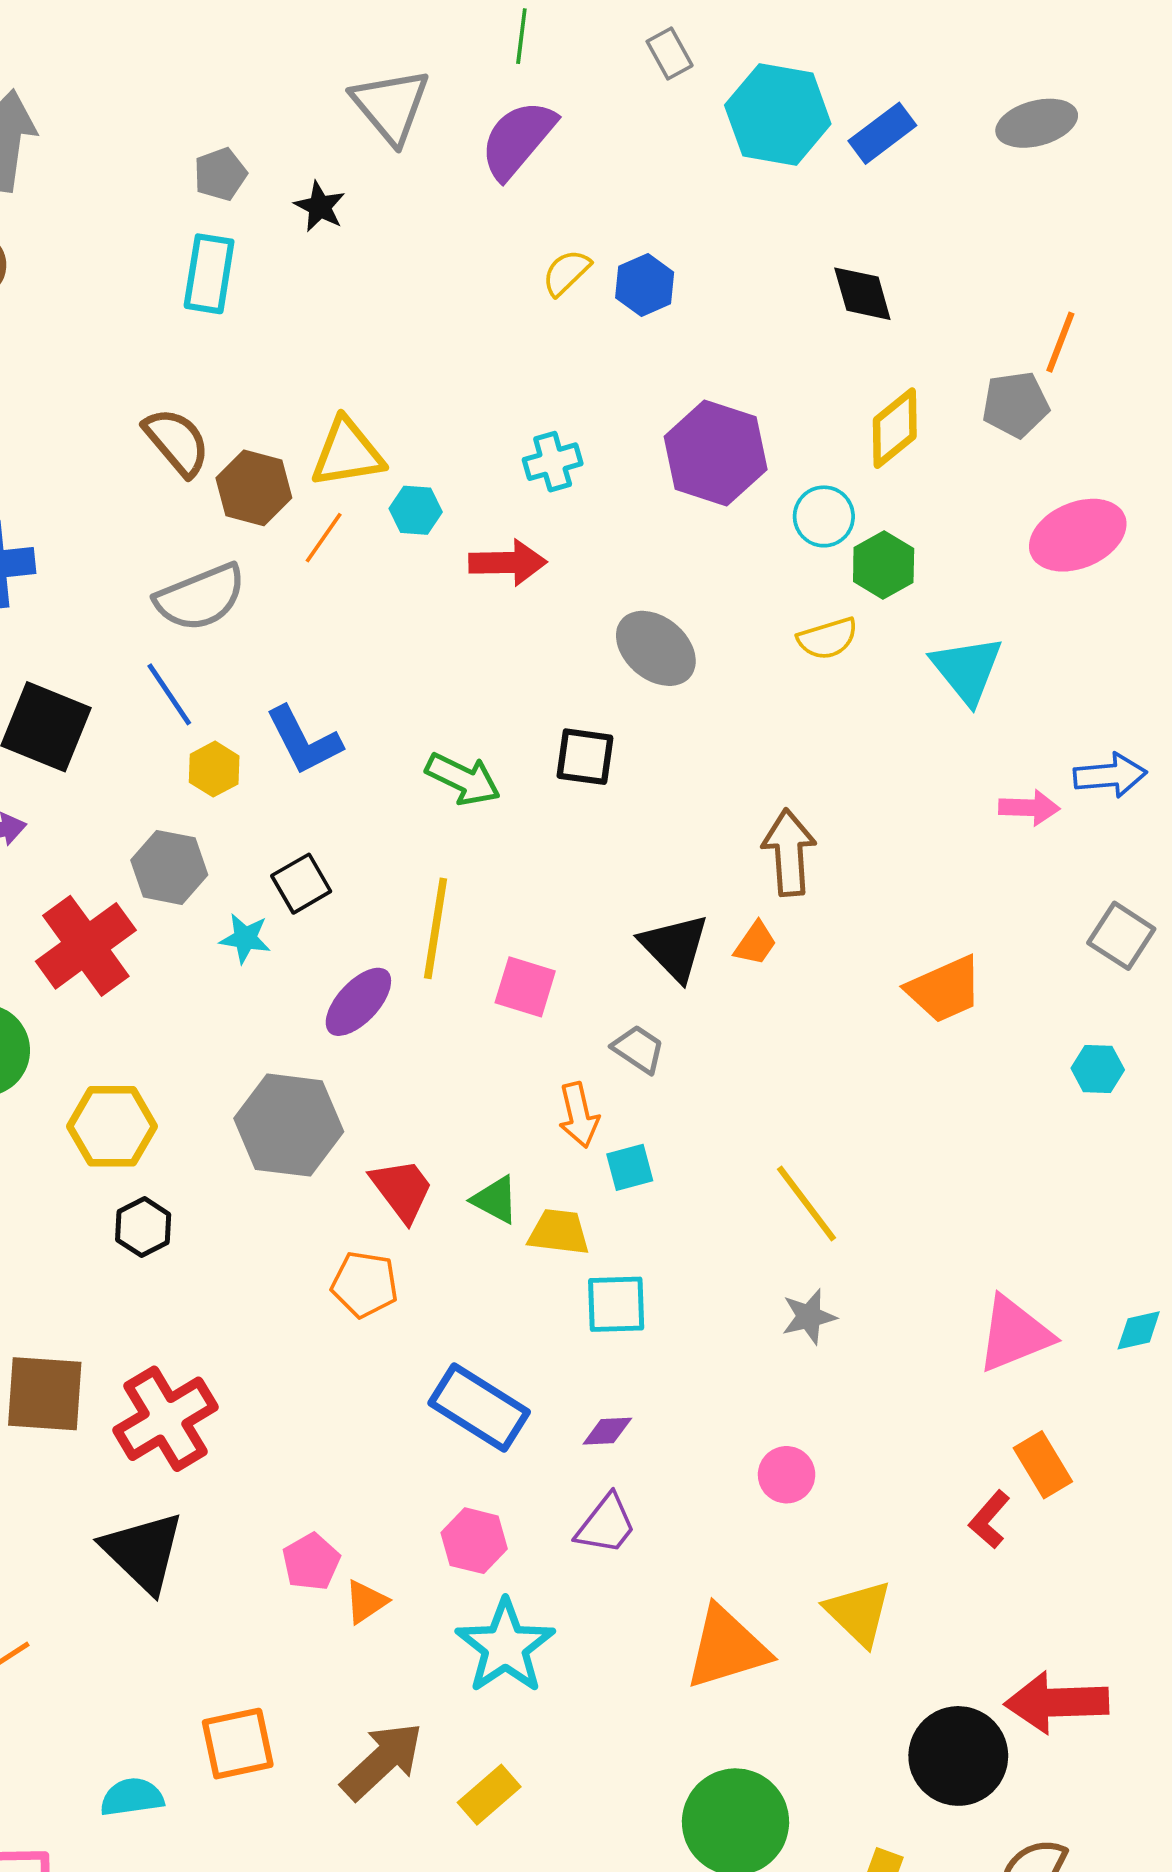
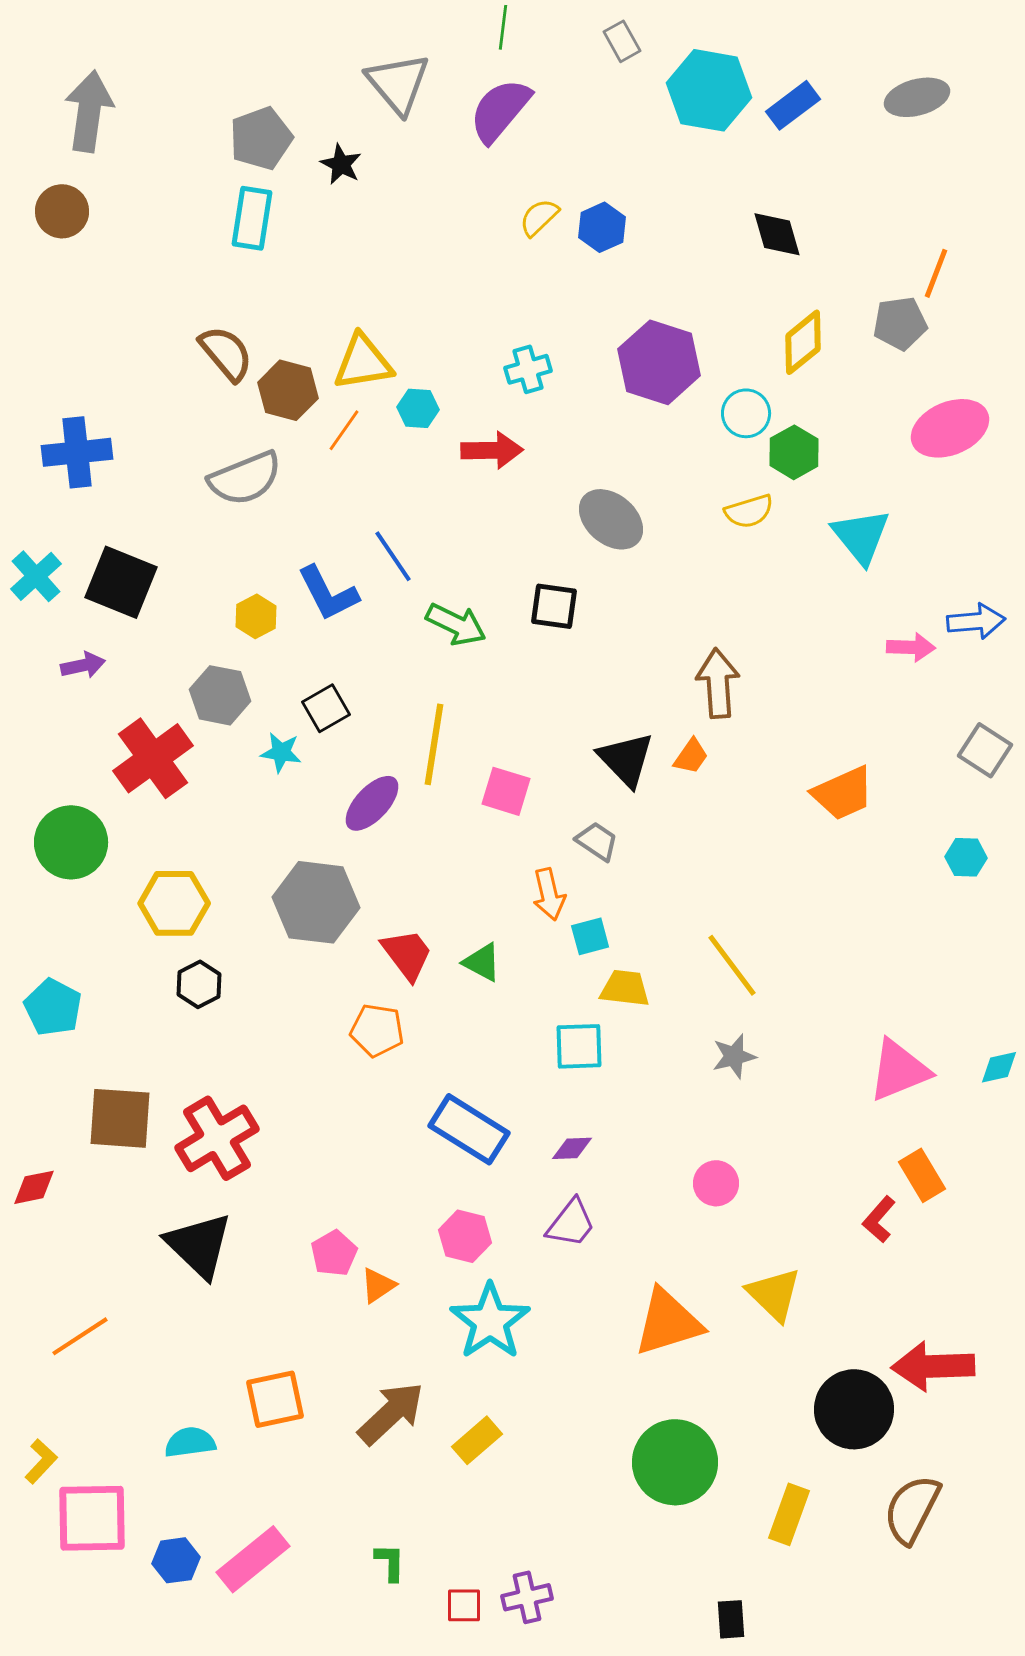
gray pentagon: (220, 174) -> (261, 138), size x1.5
blue line: (169, 694) -> (393, 556), moved
yellow trapezoid: (559, 1232) -> (625, 988), moved

